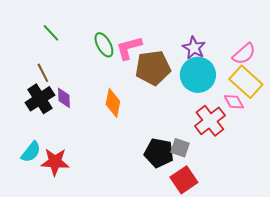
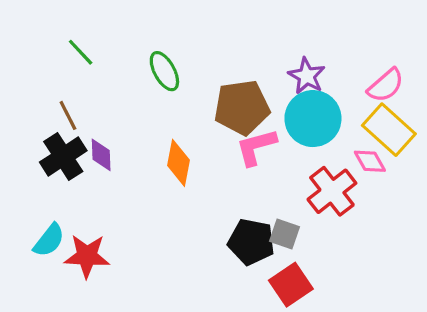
pink L-shape: (129, 48) -> (256, 147), moved

